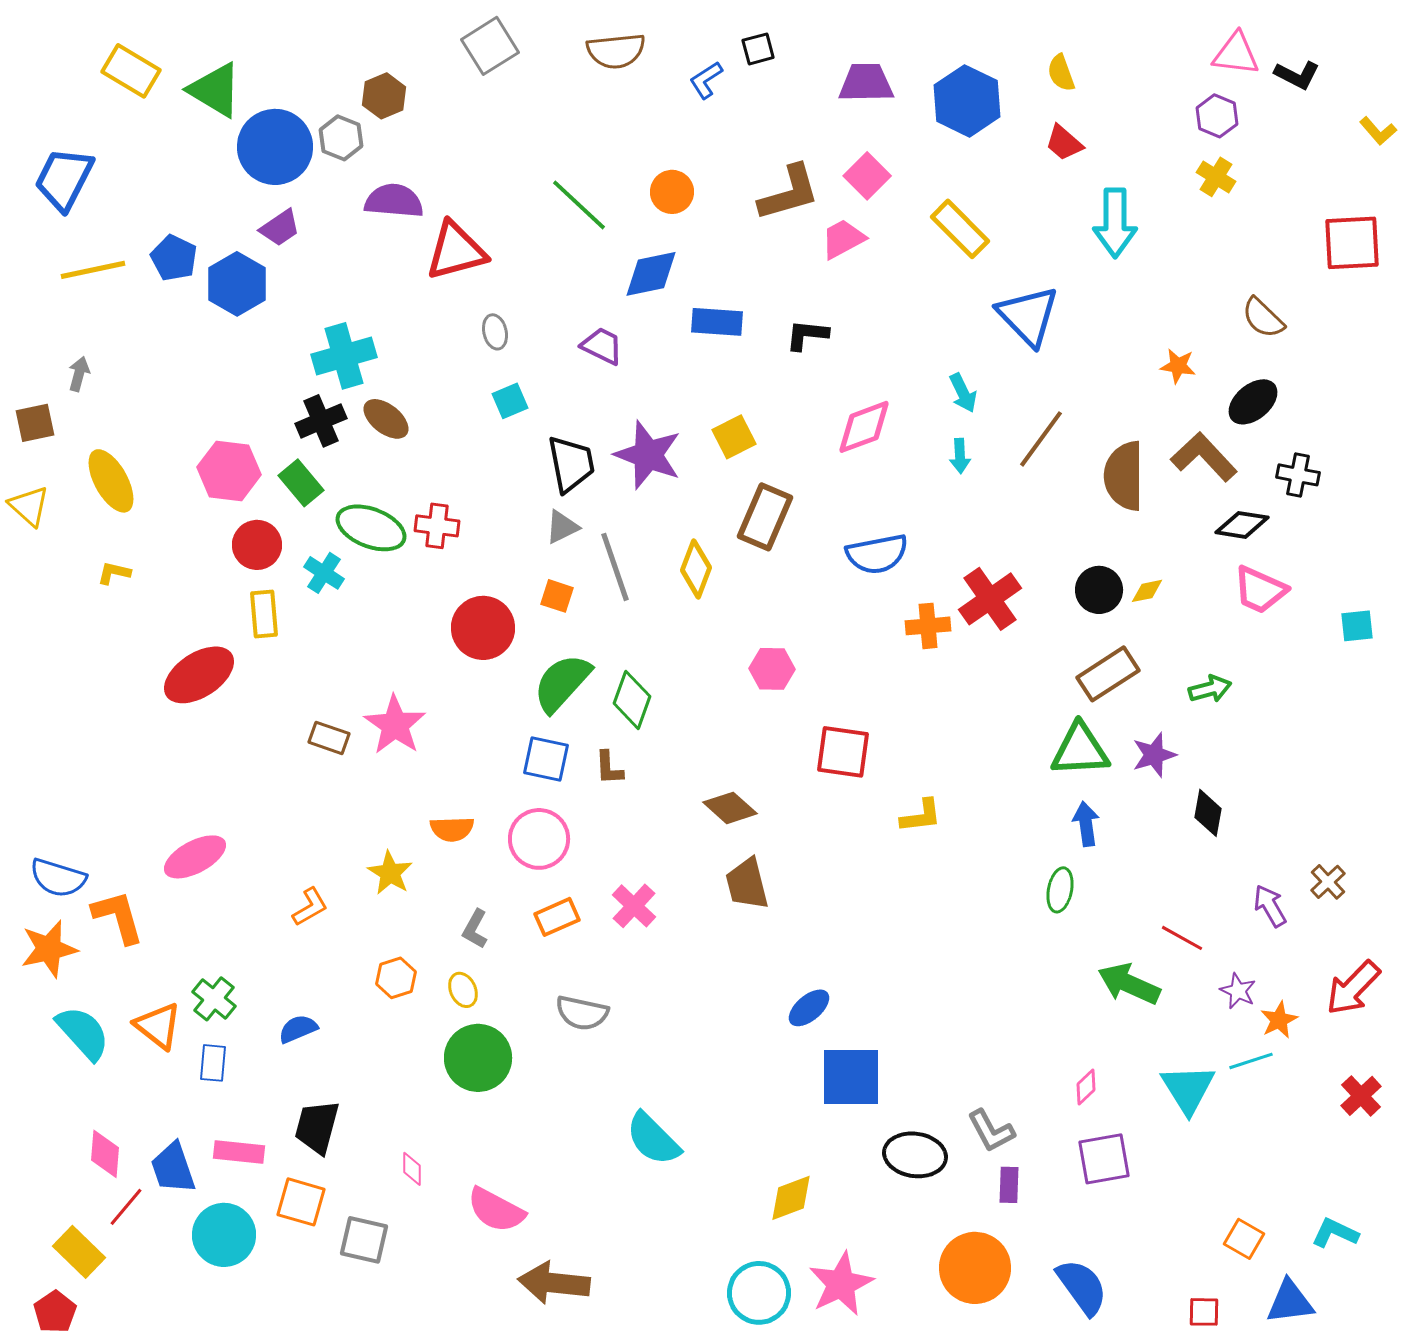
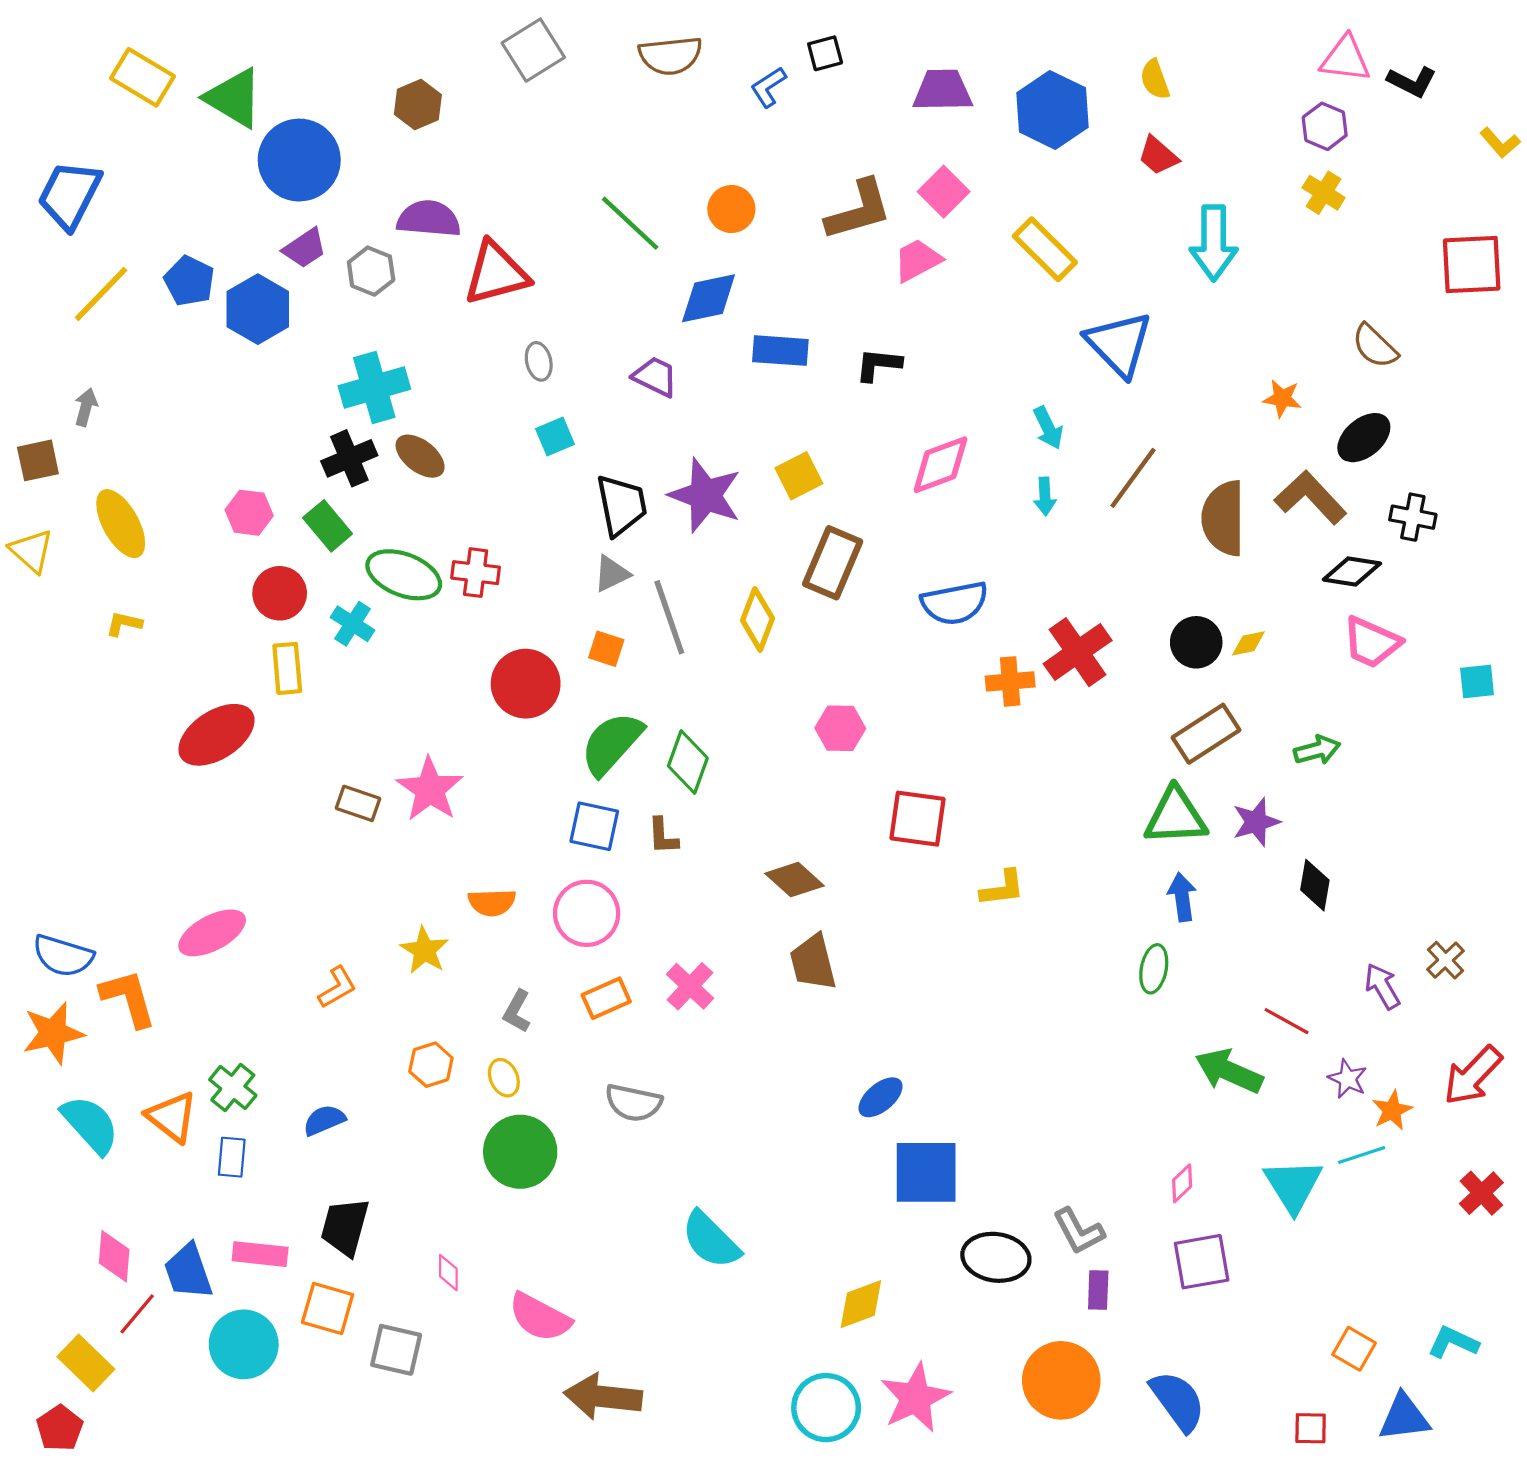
gray hexagon: (341, 138) -> (371, 271), moved
yellow line: (93, 270) -> (101, 294), turned -34
pink hexagon: (229, 471) -> (249, 513), size x0.7

